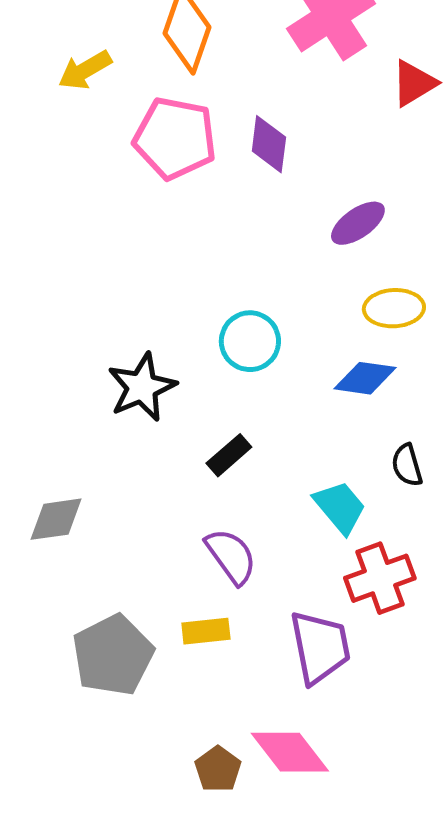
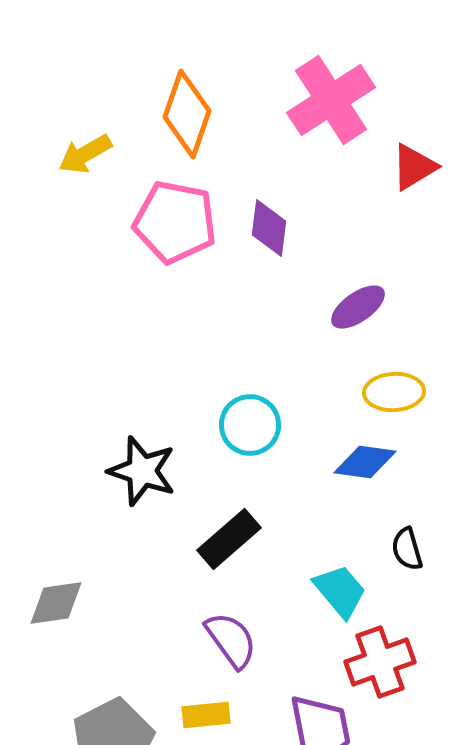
black star: (142, 387) -> (142, 471), turned -30
black rectangle: (229, 455) -> (229, 539), size x1.4

